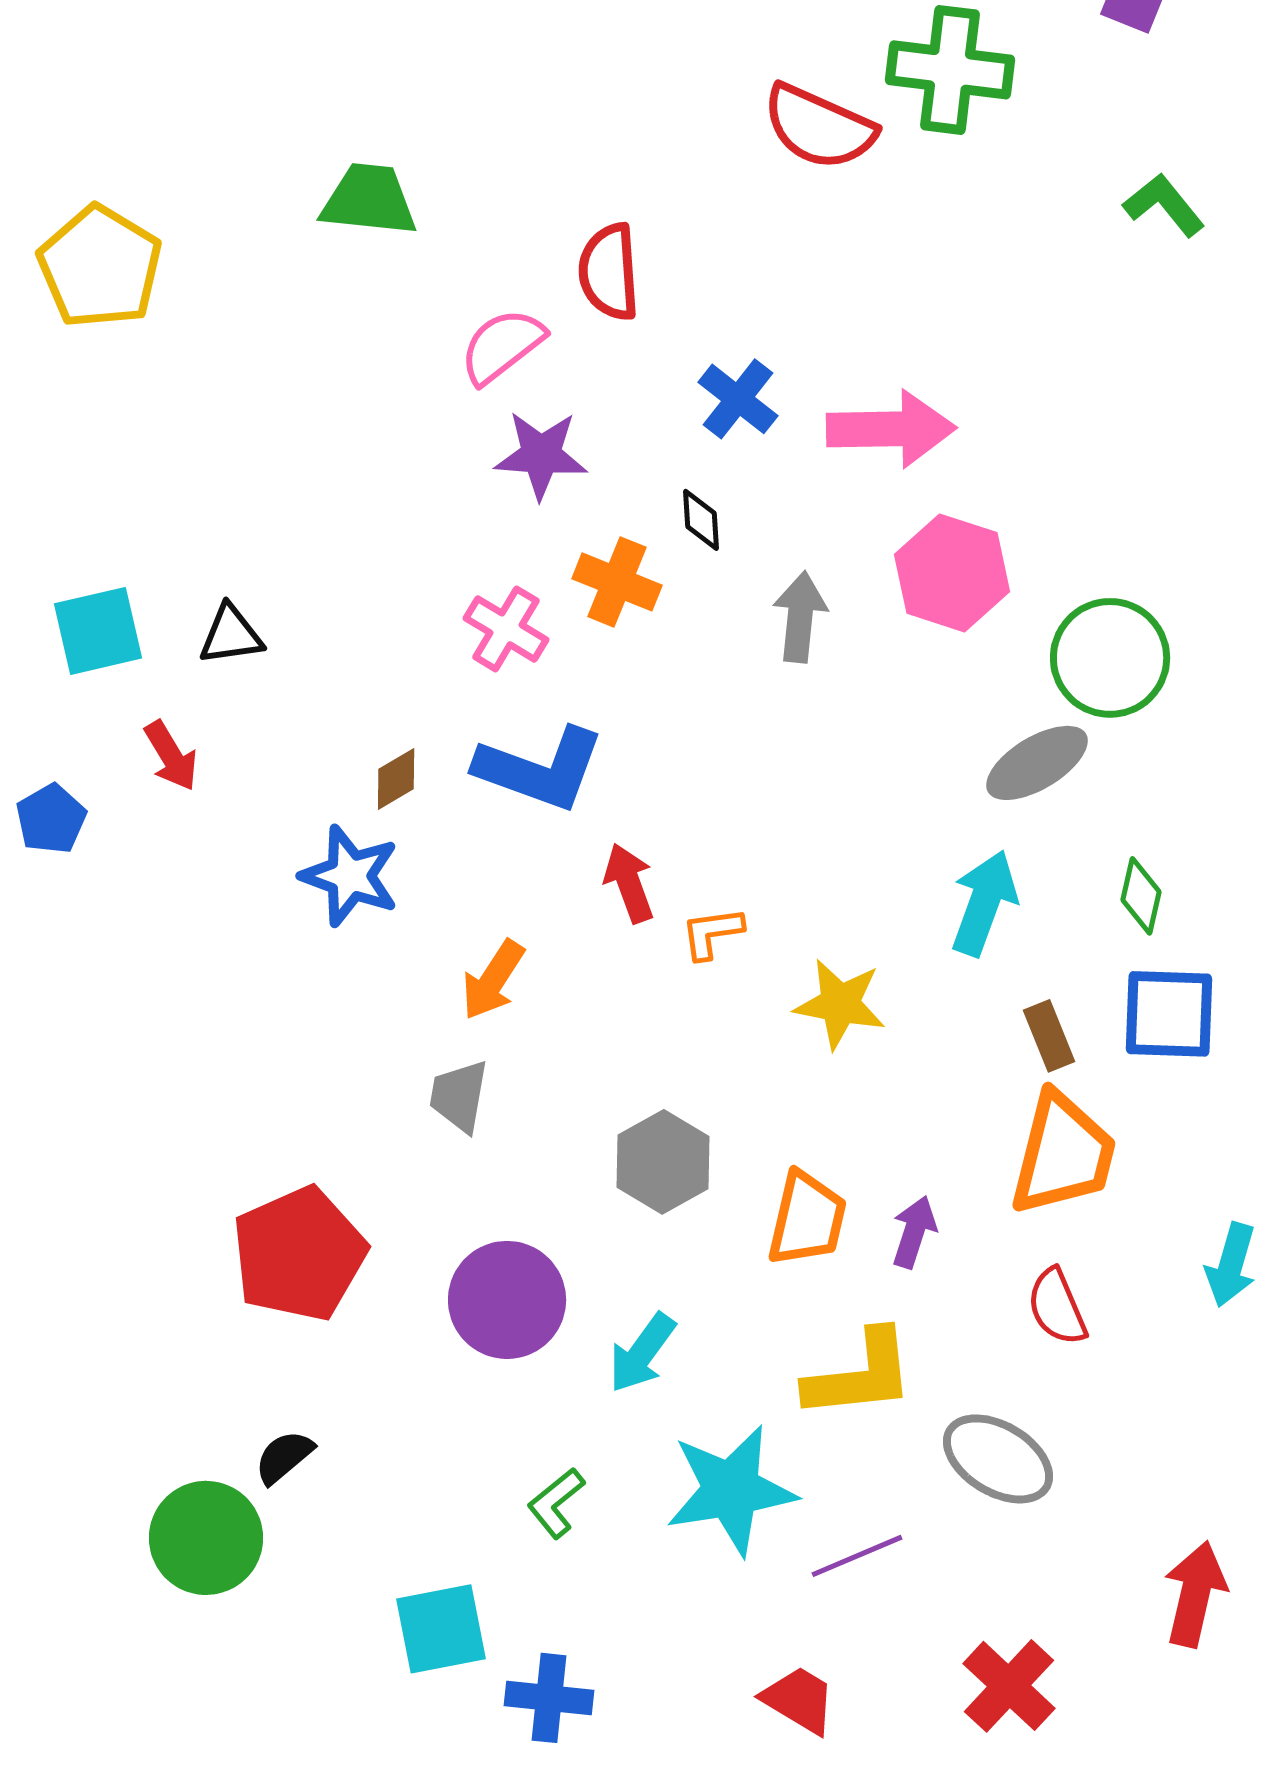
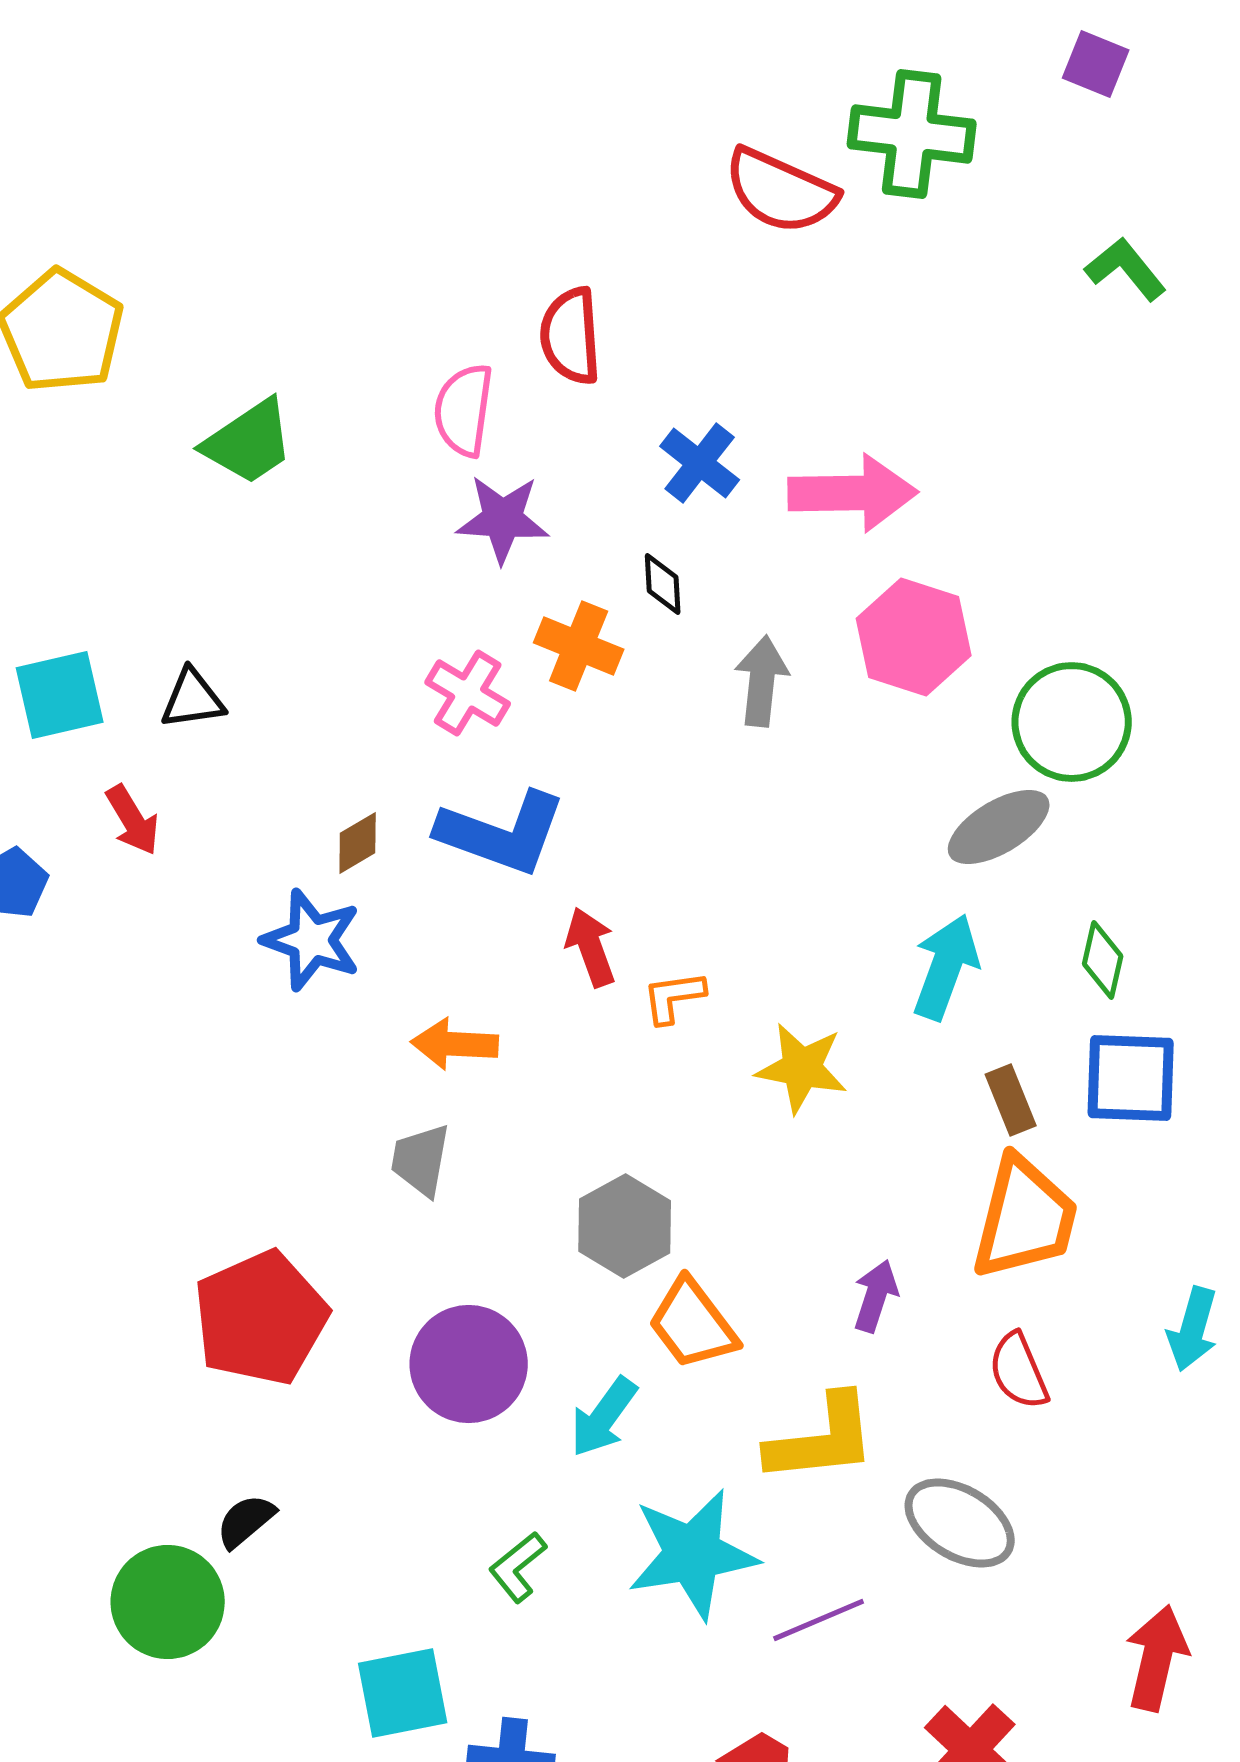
green trapezoid: (369, 200) -> (249, 442), moved, turned 140
pink semicircle: (502, 346) -> (464, 410), turned -44
orange arrow: (493, 980) -> (455, 1044), turned 60
orange trapezoid: (807, 1219) -> (693, 1324), moved, turned 130

